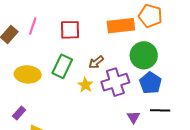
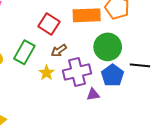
red square: (70, 30) -> (49, 24), moved, turned 30
black line: (160, 110) -> (140, 65), moved
purple triangle: (133, 117) -> (93, 94), moved, turned 48

